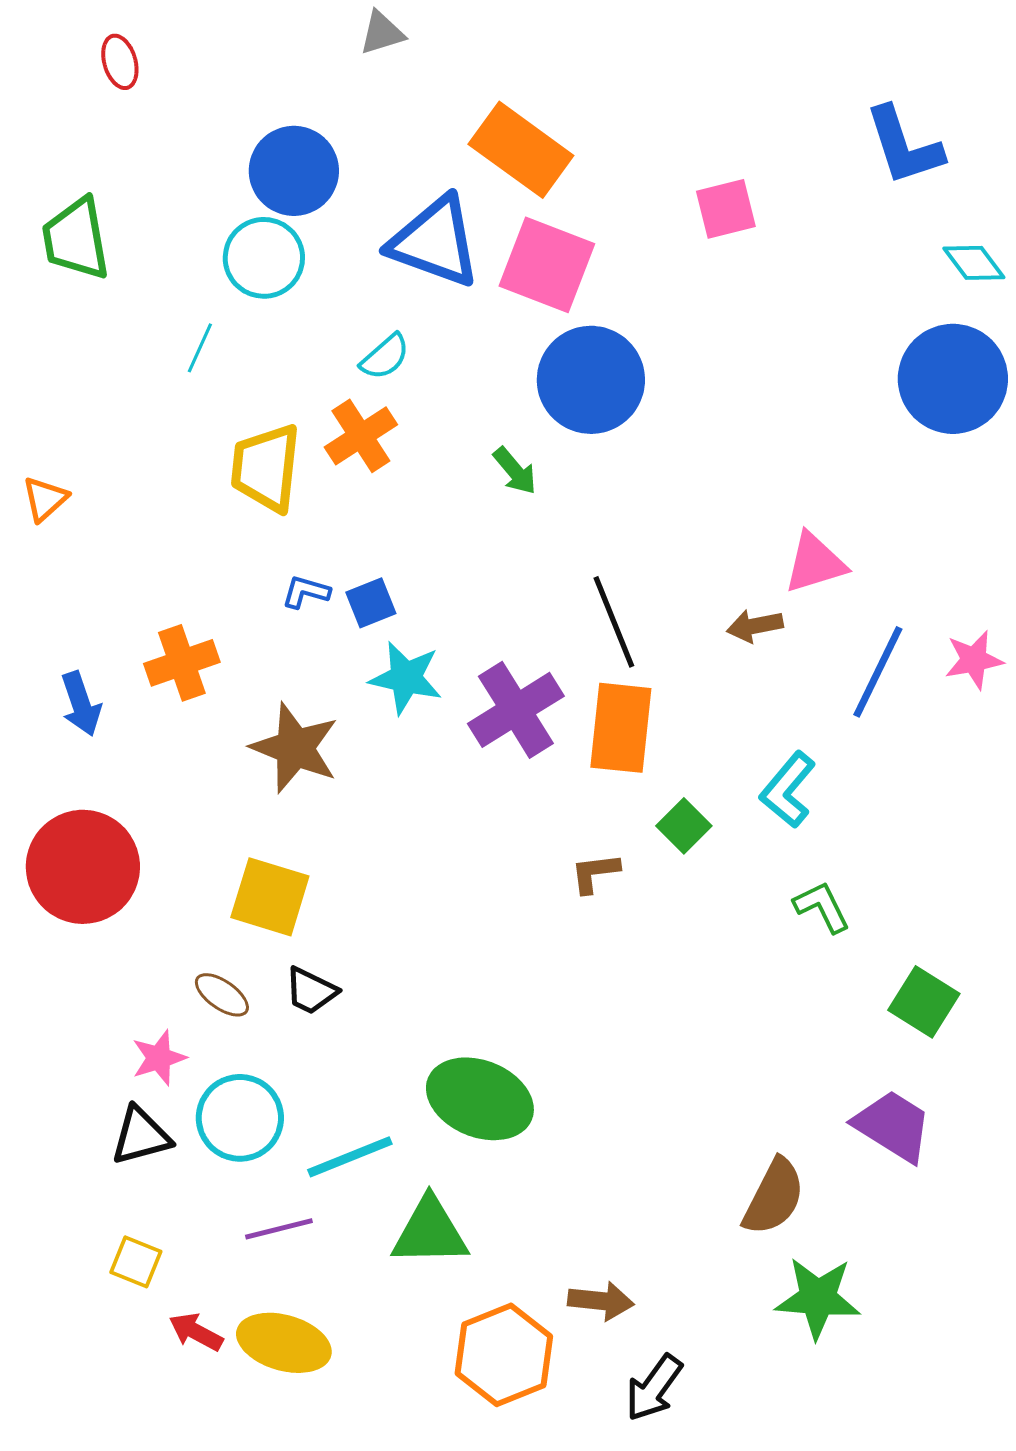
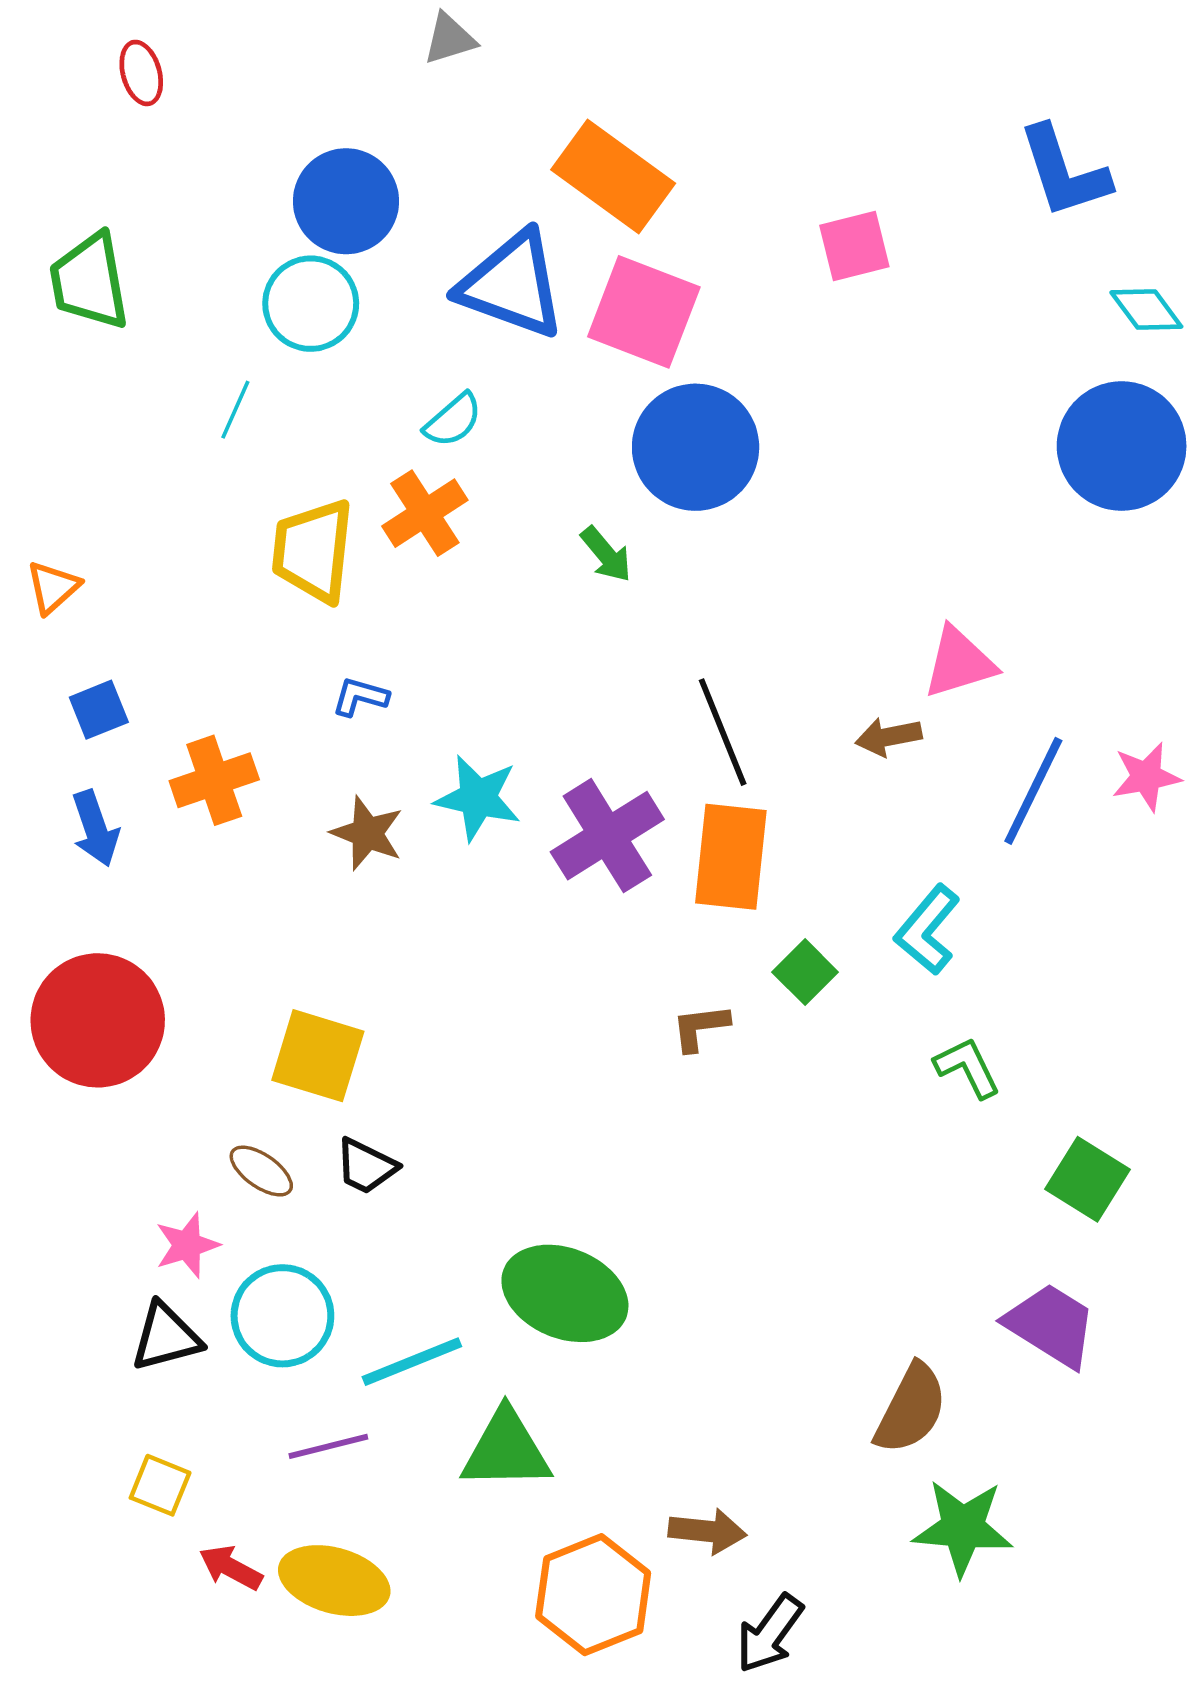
blue square: (371, 603) -> (99, 710), moved
brown star: (295, 748) -> (367, 833), moved, size x0.7

